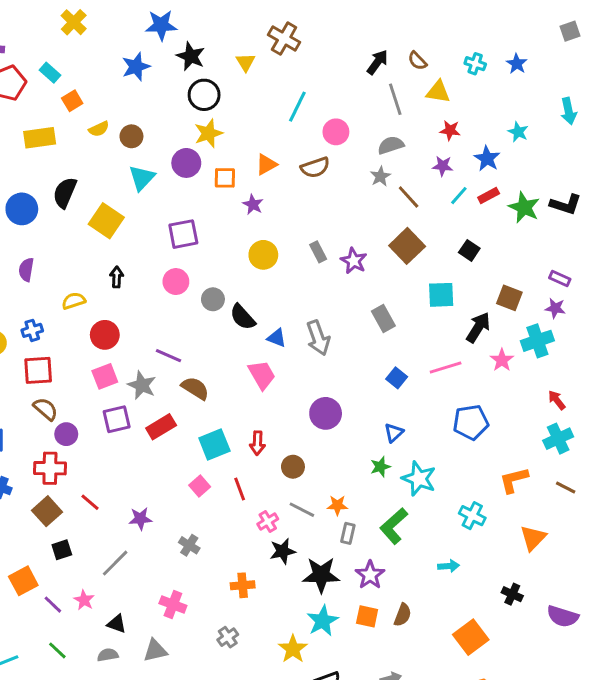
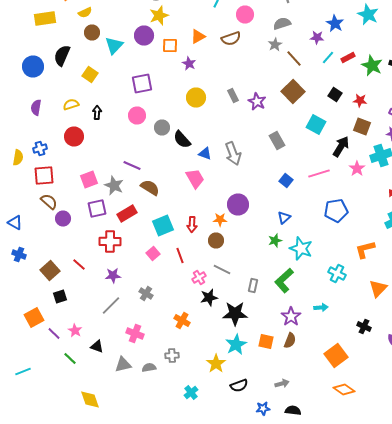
red star: (450, 130) -> (360, 100), moved
cyan star: (518, 132) -> (368, 14), size x1.5
brown circle: (131, 136) -> (92, 32), moved
blue star: (487, 159) -> (335, 24), moved
yellow square: (106, 221) -> (90, 74), size x0.7
cyan square: (441, 295) -> (316, 124), turned 30
yellow semicircle: (74, 301) -> (71, 104), moved
red circle: (105, 335) -> (74, 136), moved
red cross: (50, 468) -> (110, 242), moved
orange star: (337, 505) -> (220, 220), moved
gray line: (115, 563) -> (111, 306), moved
purple star: (370, 575) -> (291, 316), moved
orange cross: (243, 585) -> (182, 320), turned 35
gray cross: (228, 637) -> (172, 356), turned 32
green line: (57, 650) -> (70, 358), moved
gray semicircle: (108, 655) -> (149, 368), moved

